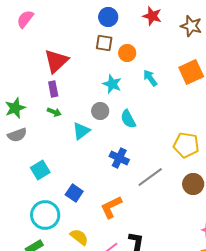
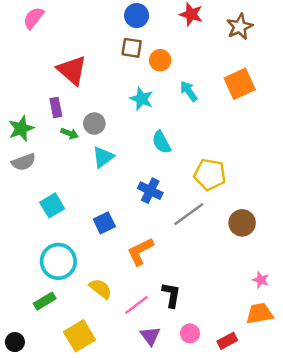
brown star: (191, 26) -> (240, 27), turned 30
red triangle: (56, 61) -> (72, 70), turned -36
purple rectangle: (53, 89) -> (56, 107), moved
gray circle: (100, 111) -> (94, 124), moved
yellow pentagon: (186, 145) -> (210, 174), moved
blue square: (74, 193) -> (104, 223), moved, turned 30

